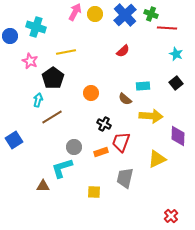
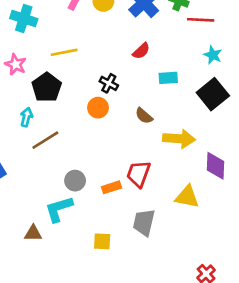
black square: (176, 83) -> (213, 94), size x1.6
cyan rectangle: (143, 86) -> (168, 78), moved
black cross: (104, 124) -> (109, 83), moved
yellow triangle: (157, 159) -> (187, 197), turned 36

